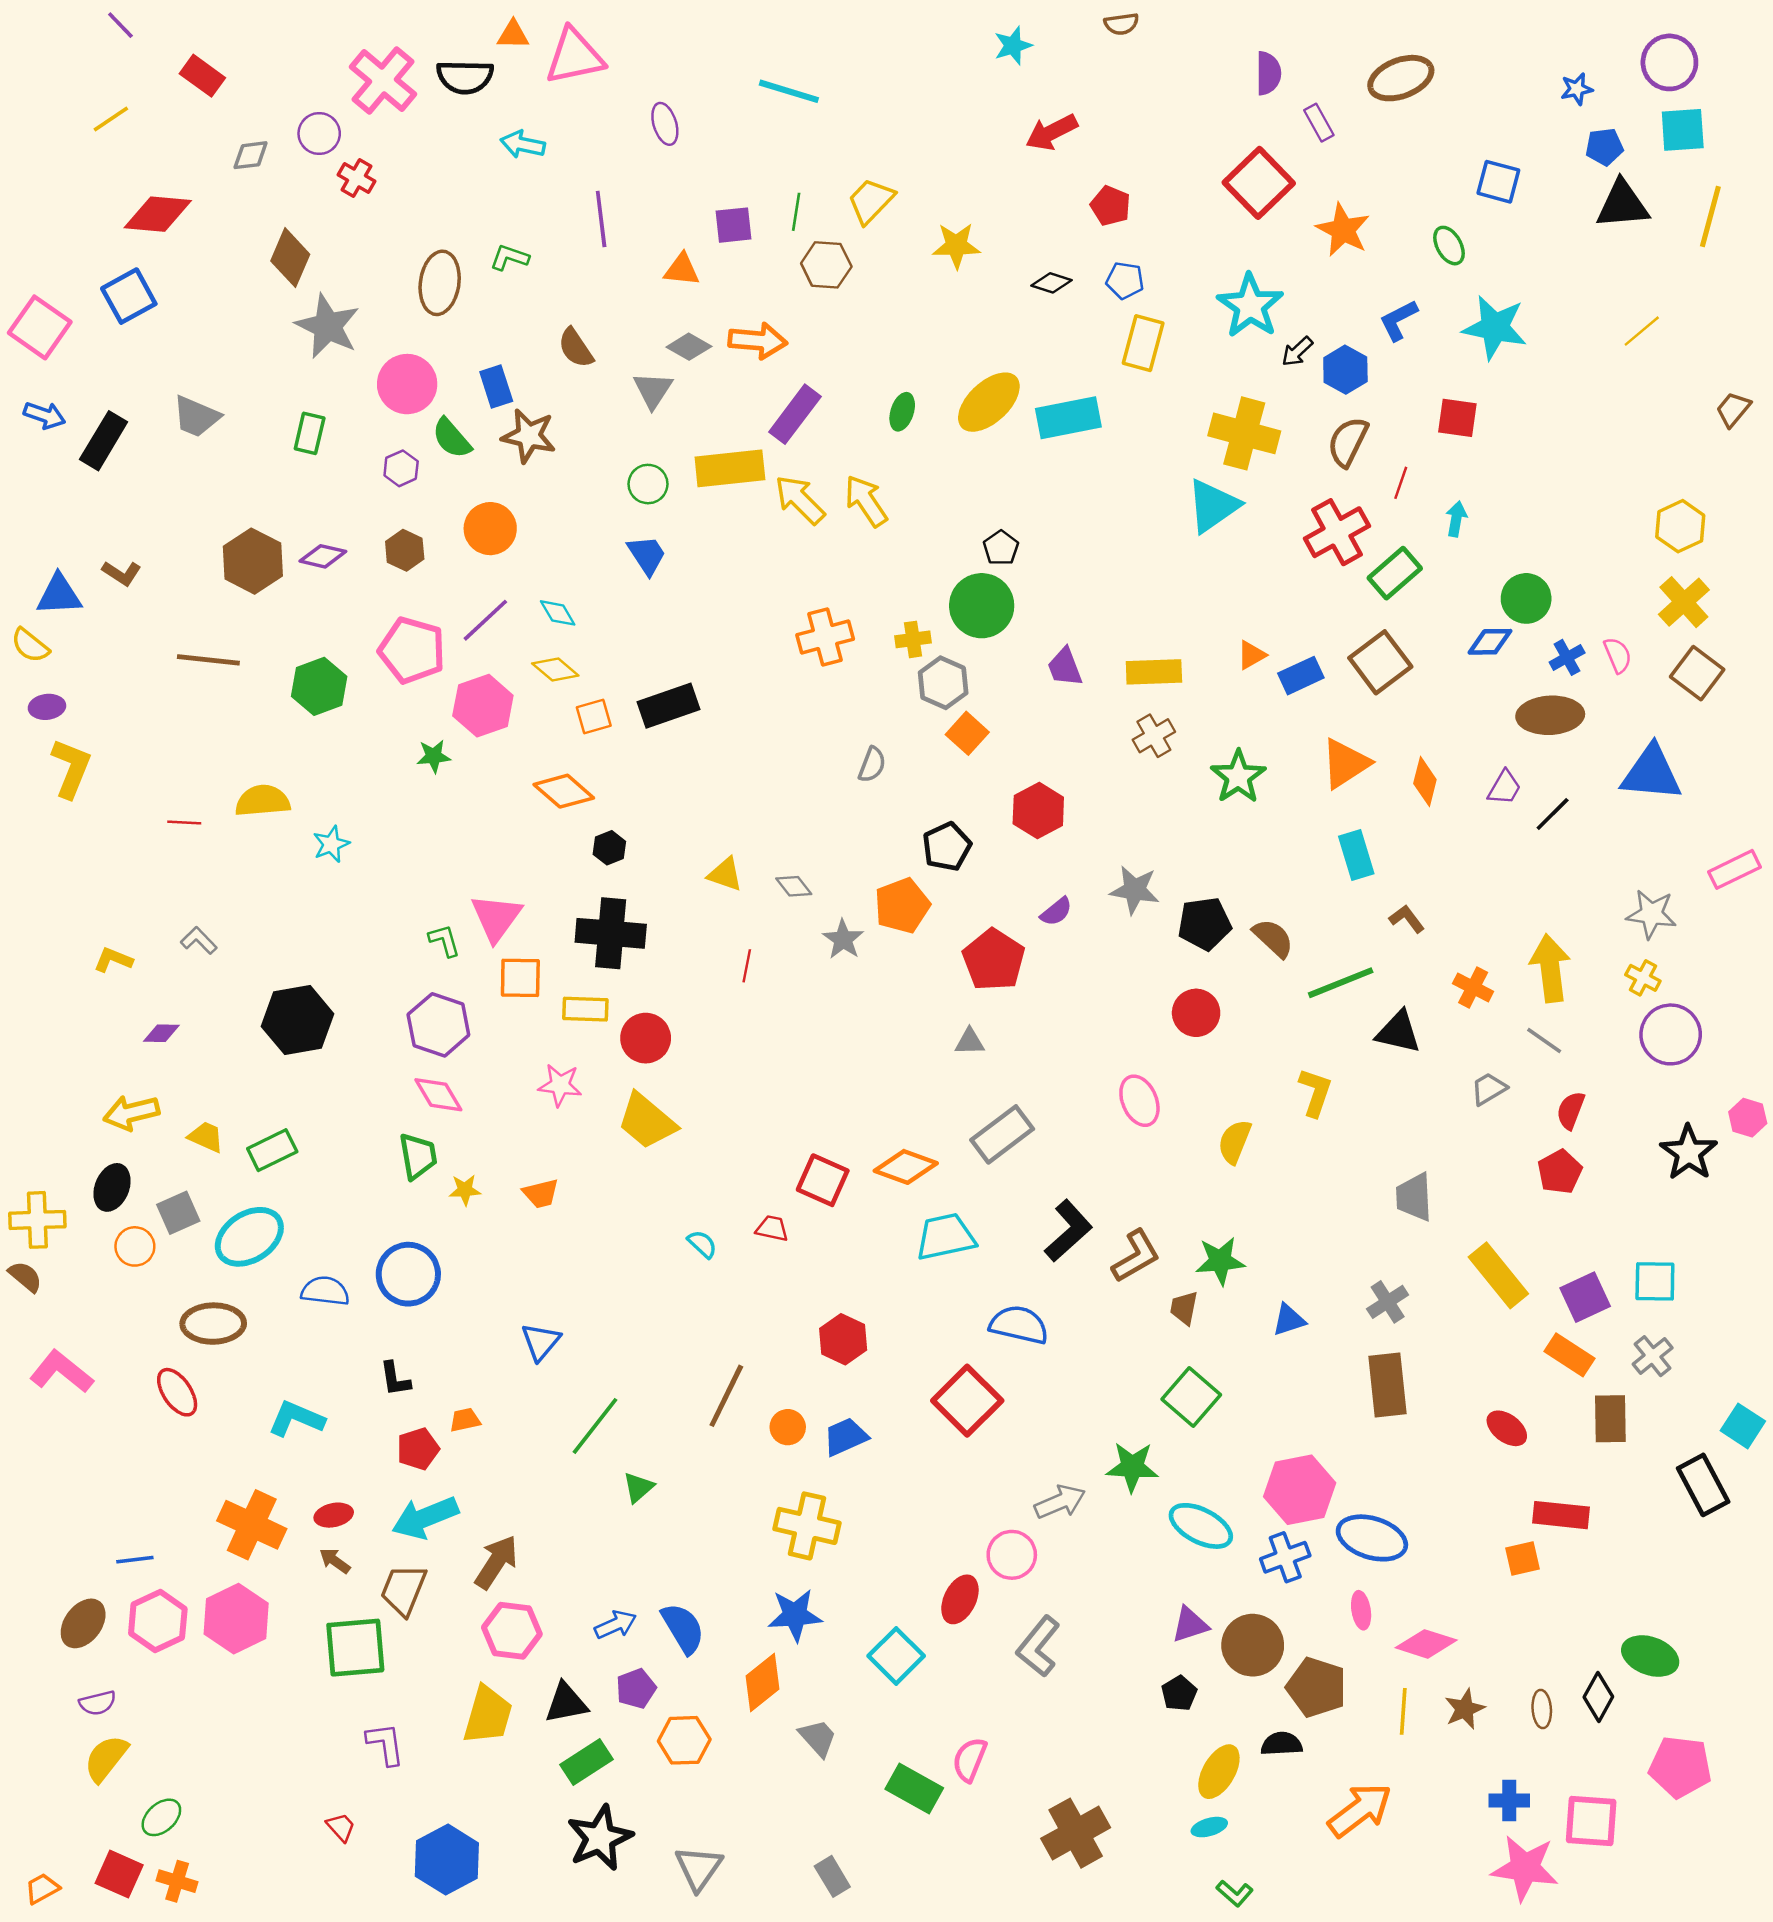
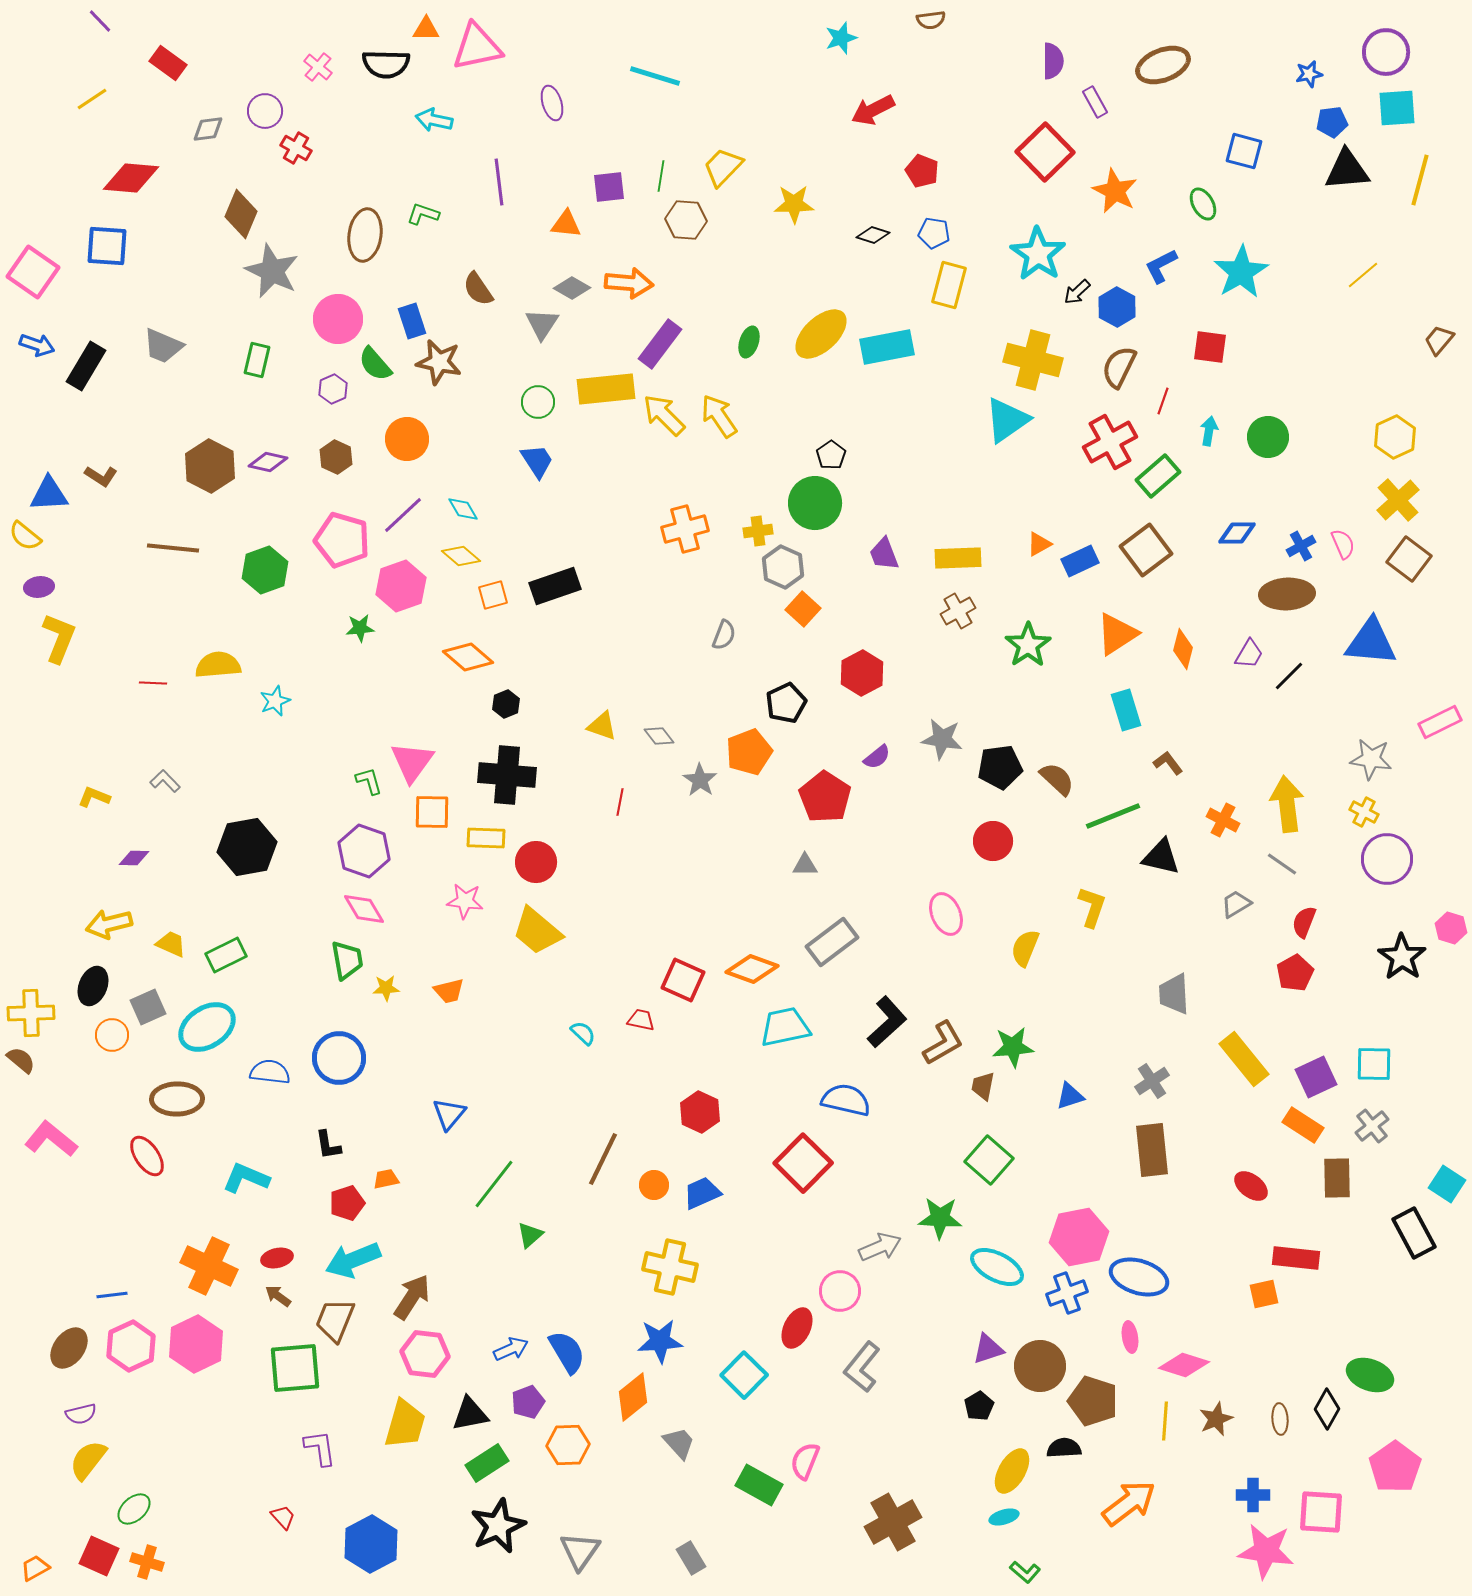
pink cross: (383, 81) -> (318, 67), size x0.5
blue square: (129, 296) -> (107, 246), turned 33
cyan star: (1495, 327) -> (1241, 272), turned 30
green circle: (1526, 598) -> (1268, 437), moved
pink pentagon: (1680, 1767) -> (1395, 1467), turned 30

